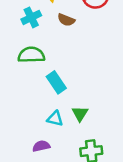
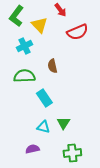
brown semicircle: (66, 20) -> (52, 66), moved, turned 56

